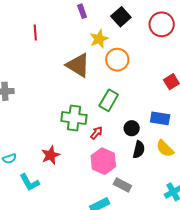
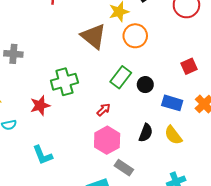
green cross: (74, 118) -> (64, 82), moved, turned -30
black circle: (132, 128) -> (145, 85), moved
red star: (51, 155) -> (40, 105), moved
cyan L-shape: (29, 182) -> (43, 155), moved

